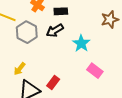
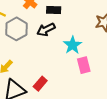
pink rectangle: (95, 71) -> (84, 65), moved, turned 35

